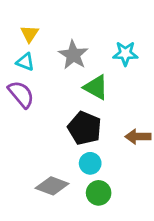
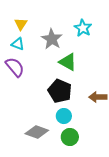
cyan star: (125, 53) -> (83, 28), moved, turned 30

